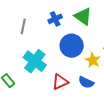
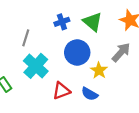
gray line: (23, 26) -> (26, 38), moved

